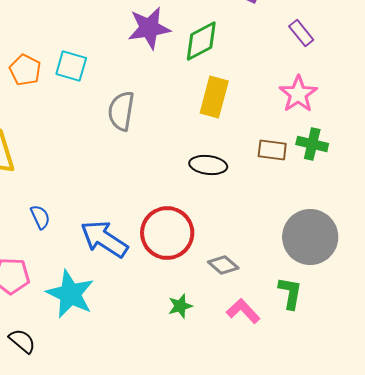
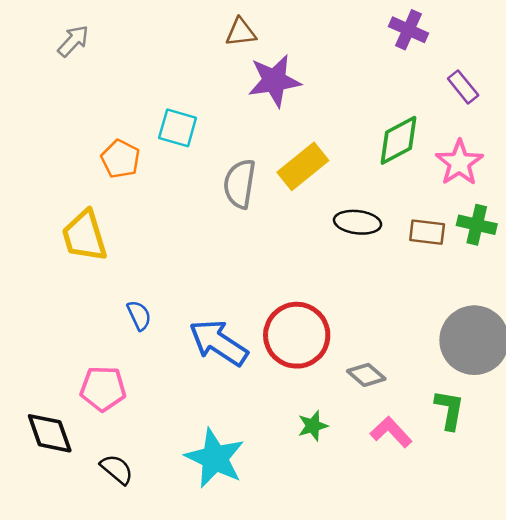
green diamond: (201, 41) -> (399, 140), moved
orange pentagon: (25, 70) -> (120, 159), moved
yellow rectangle: (214, 97) -> (303, 166), moved, turned 36
black ellipse: (208, 165) -> (358, 222), moved
cyan star: (70, 294) -> (215, 458), moved

